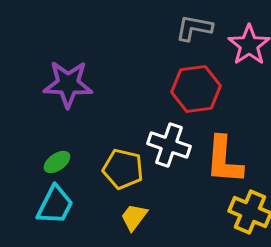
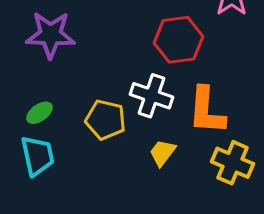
cyan trapezoid: (55, 205) -> (38, 156), turned -39
yellow trapezoid: (134, 217) -> (162, 153), moved

